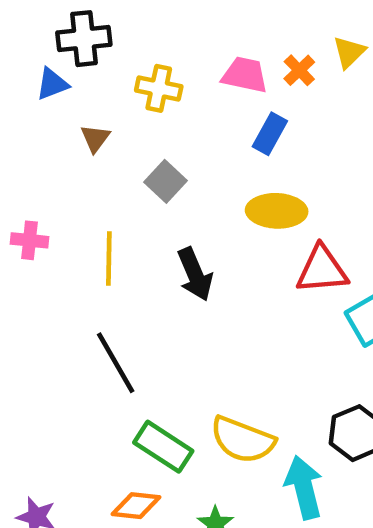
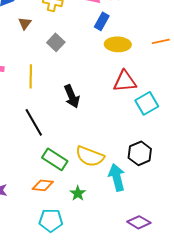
yellow ellipse: (277, 211) -> (118, 44), moved
black arrow: (195, 274) -> (72, 96), moved

